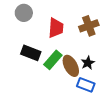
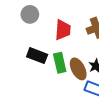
green rectangle: (53, 60) -> (60, 63), turned -54

